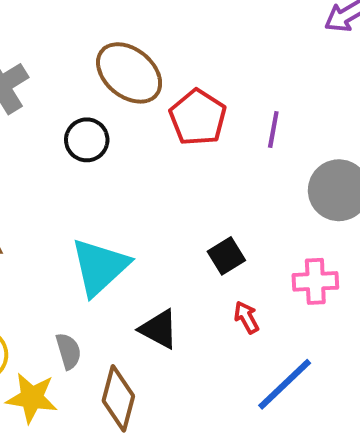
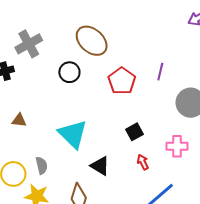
red pentagon: (198, 117) -> (122, 81), moved
cyan triangle: (100, 267) -> (73, 134), turned -36
gray semicircle: (68, 351) -> (42, 165), moved

